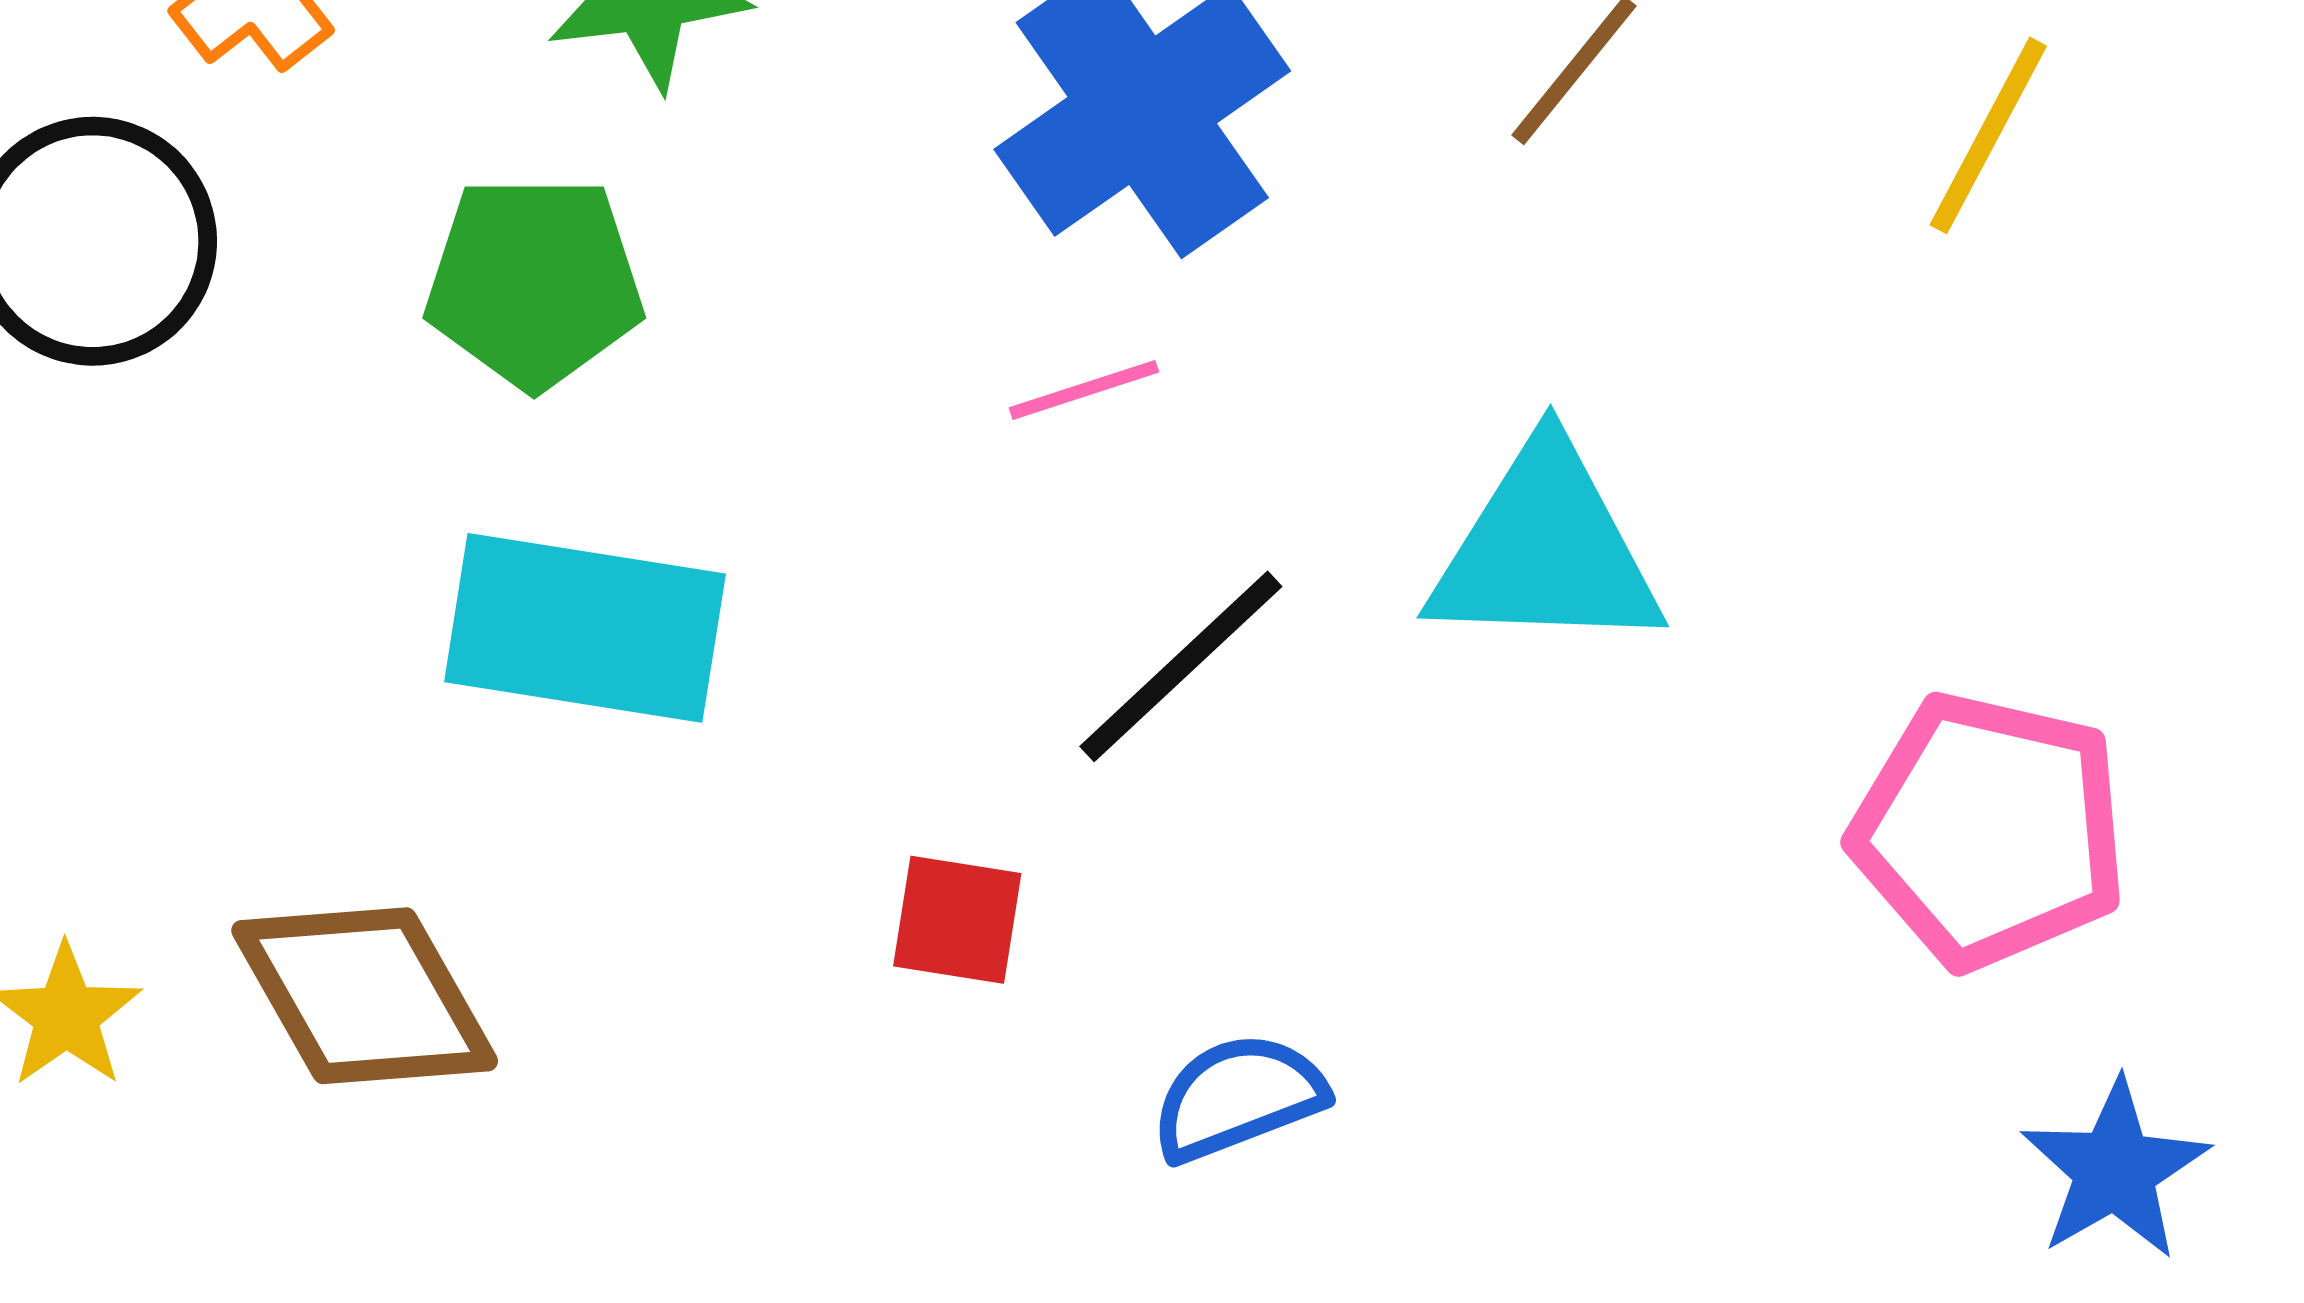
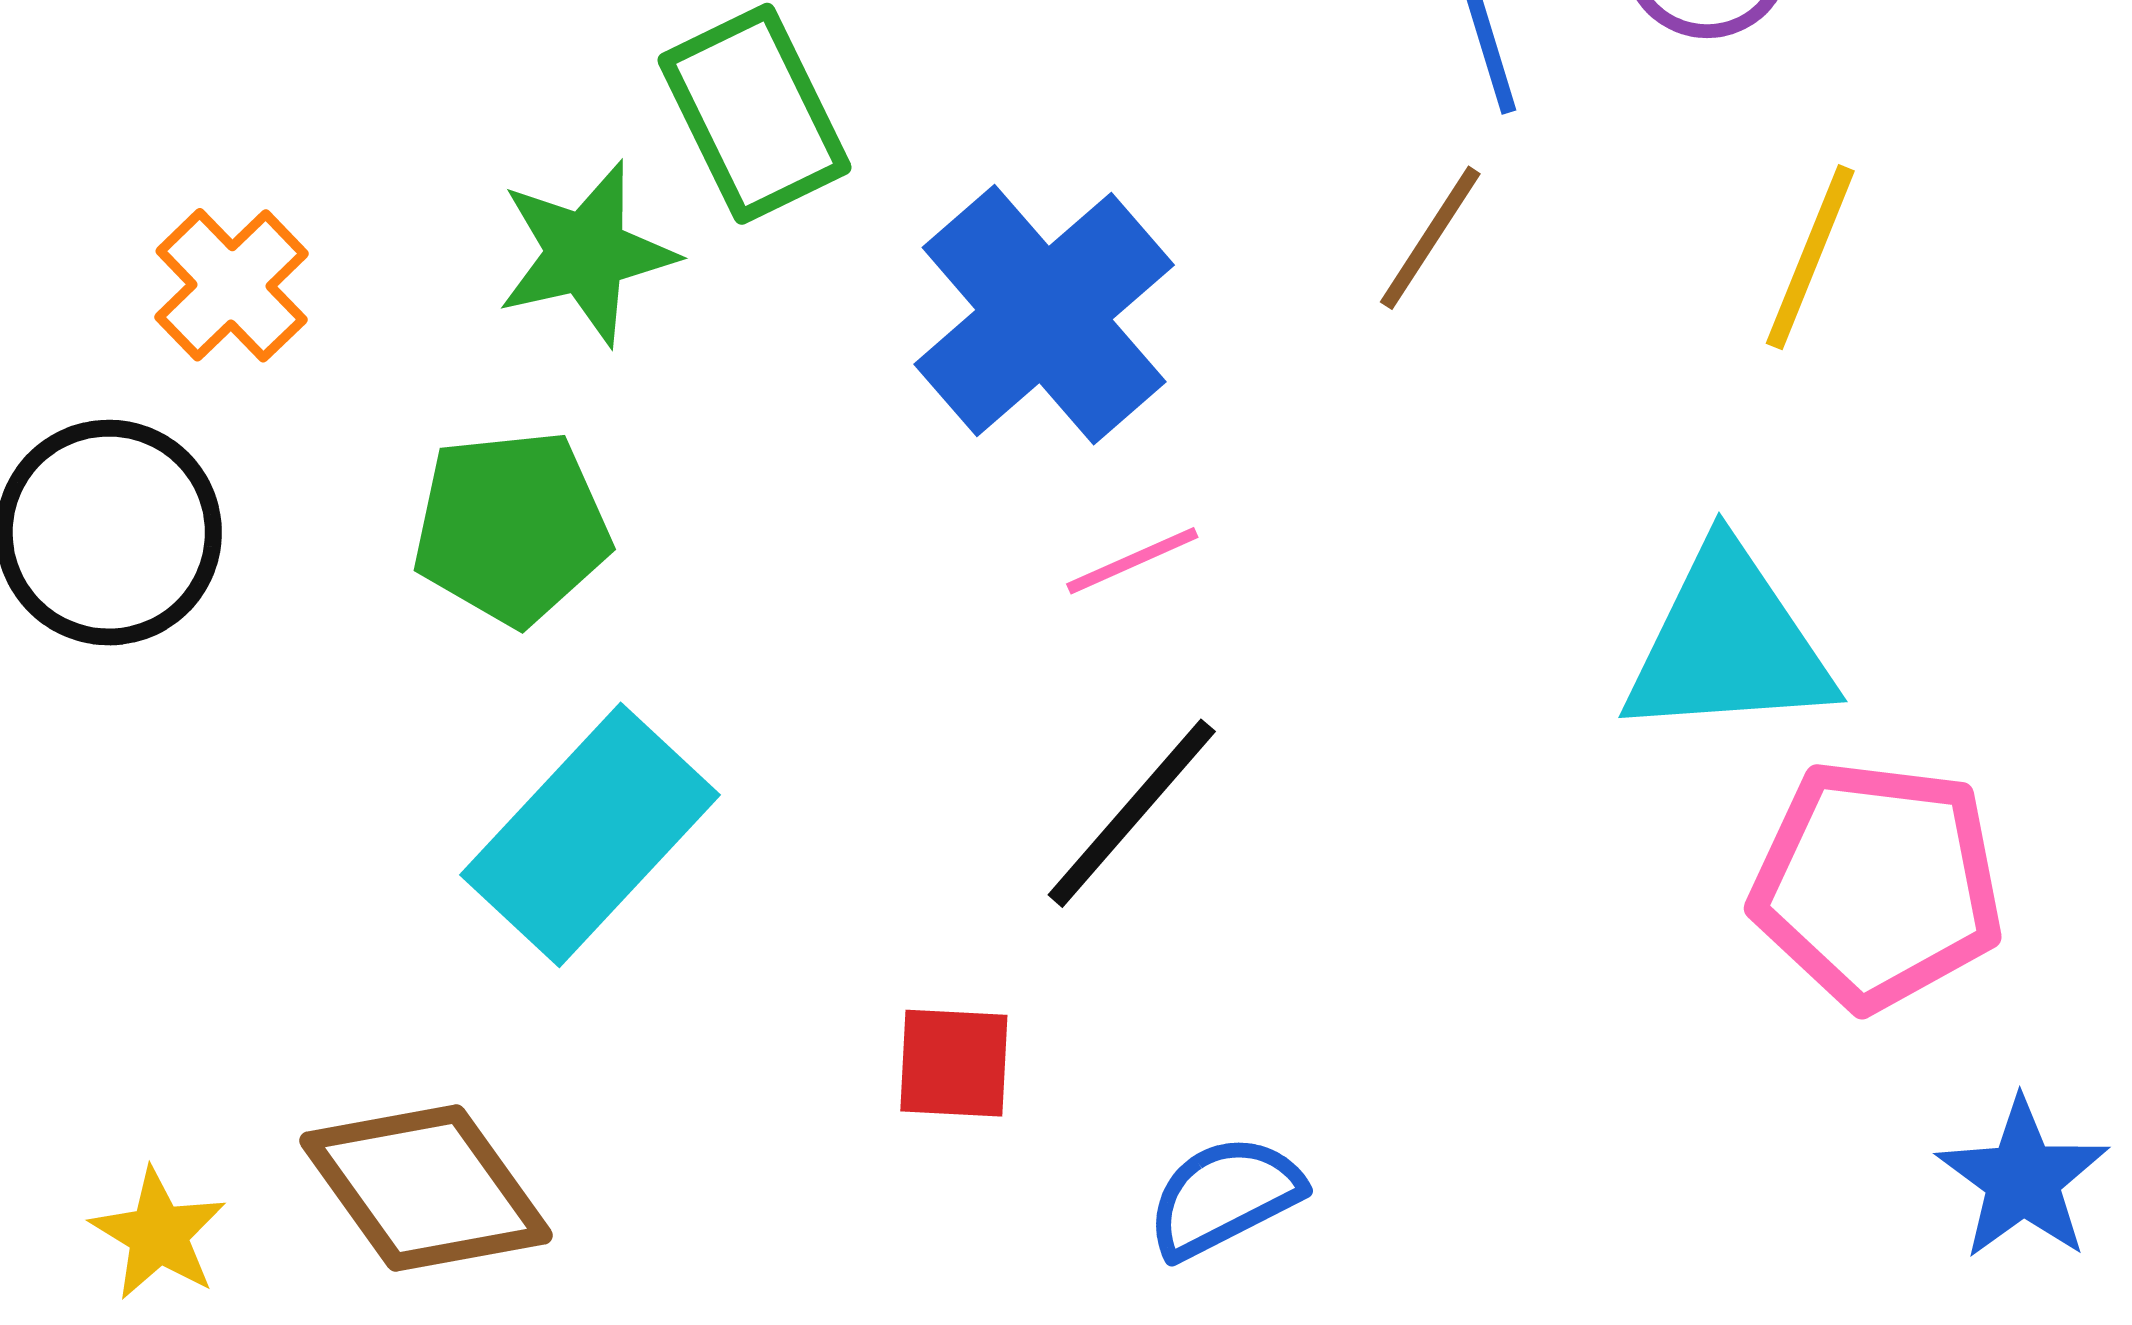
pink line: (1084, 390) -> (1132, 561), moved
cyan triangle: (1545, 550) -> (1728, 644), moved
cyan rectangle: (585, 628) -> (590, 835), turned -50

